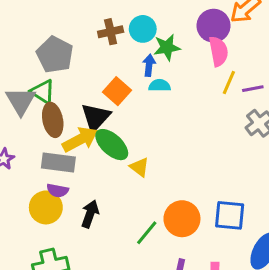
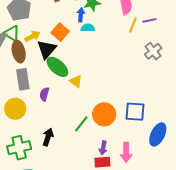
purple line: (253, 89) -> (149, 20), moved
yellow arrow: (80, 139) -> (32, 36), moved, size x0.7
gray rectangle: (58, 162) -> (23, 79), turned 75
purple semicircle: (57, 190) -> (44, 94), moved, turned 96
black arrow: (90, 214) -> (48, 137), moved

